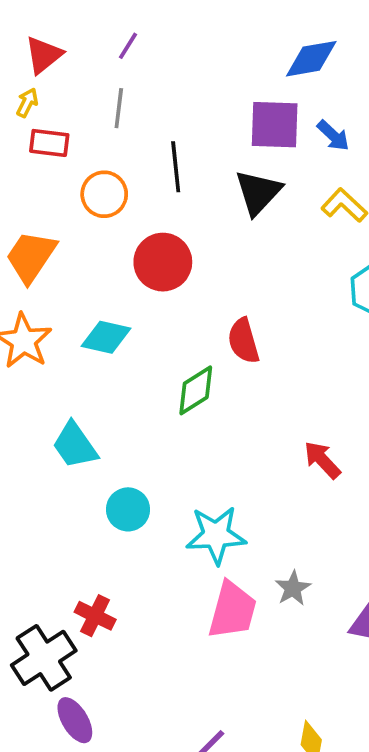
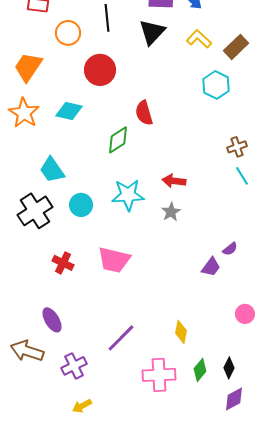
red arrow: (322, 460) -> (174, 181), moved, turned -40
cyan star: (216, 535) -> (128, 195), moved
gray star: (293, 588) -> (171, 212), moved
pink trapezoid: (232, 610) -> (114, 260), moved, turned 88
black cross: (44, 658) -> (35, 211), moved

